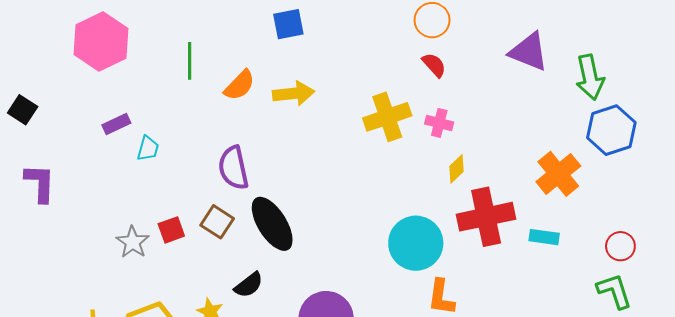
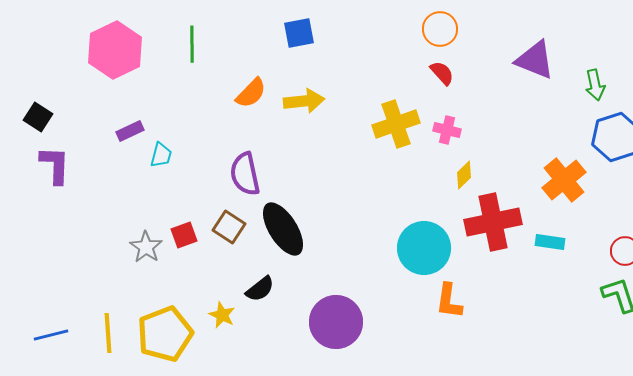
green line: (190, 61) -> (192, 44), moved
green arrow: (590, 77) -> (595, 85), size x0.7
purple L-shape: (40, 183) -> (55, 165), moved

